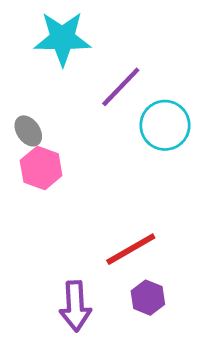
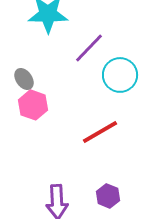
red line: (131, 249) -> (100, 132), moved

